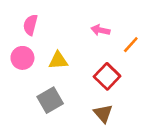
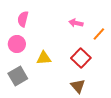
yellow triangle: (58, 61) -> (44, 58), moved
gray square: (50, 100) -> (18, 76), moved

